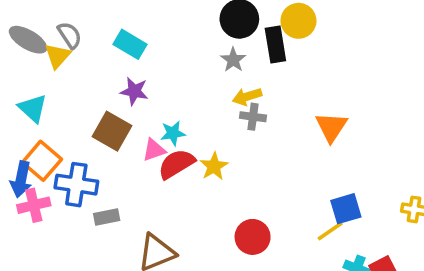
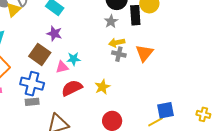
orange triangle: (331, 127) -> (144, 53), moved
red semicircle: (176, 164) -> (72, 88), moved
yellow star: (214, 166) -> (102, 87), moved
blue cross: (76, 185) -> (32, 84), moved

